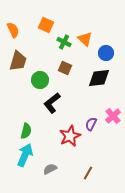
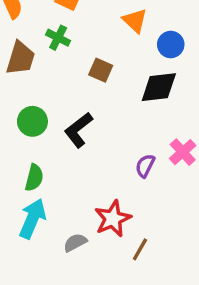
green cross: (64, 42) -> (58, 38), moved
green circle: (40, 80) -> (32, 121), moved
red star: (70, 136) -> (113, 219), moved

